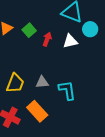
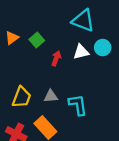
cyan circle: (90, 29) -> (103, 48), moved
red arrow: (47, 39) -> (56, 58), moved

